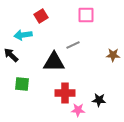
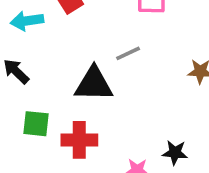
cyan arrow: (23, 35) -> (27, 21), moved
red cross: (65, 93) -> (79, 140), moved

